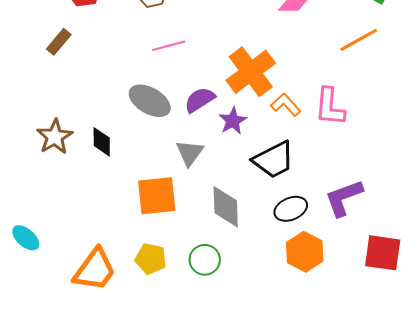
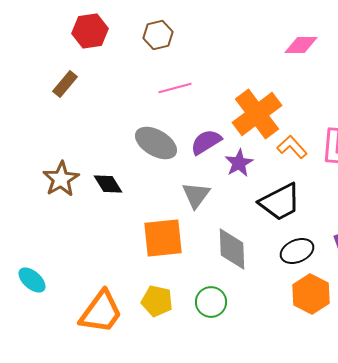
black diamond: (102, 142) -> (108, 184), turned -32

